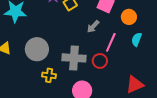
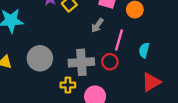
cyan semicircle: (137, 39) -> (144, 50), moved
yellow cross: (49, 75) -> (68, 85), moved

